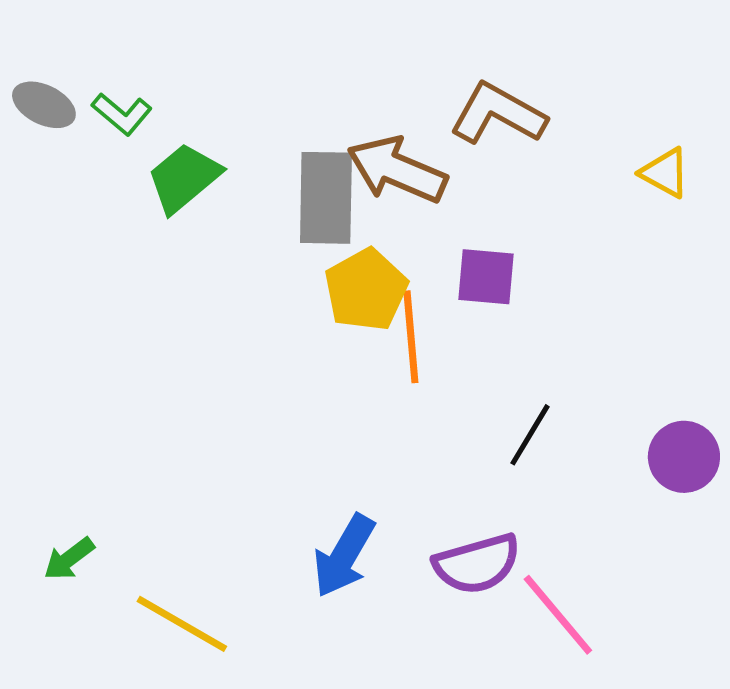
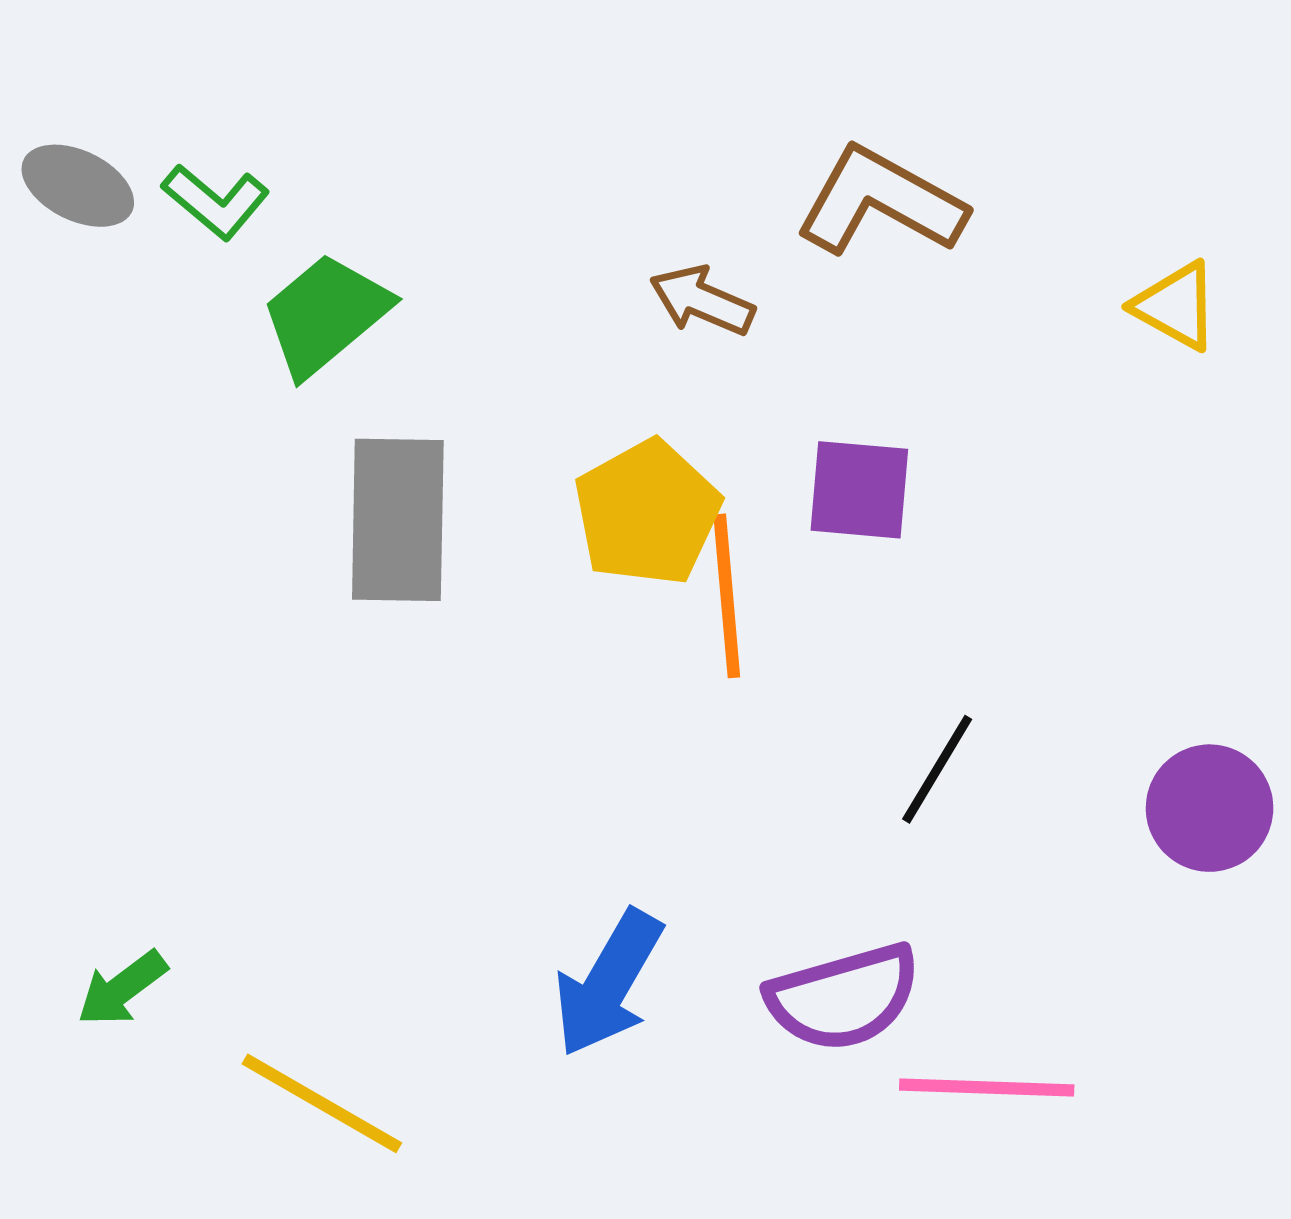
brown arrow: (397, 170) -> (702, 301), size x0.6
gray rectangle: (326, 198) -> (398, 520), moved
pink line: (558, 615) -> (987, 1088), turned -48

